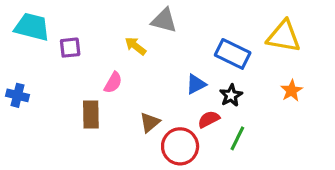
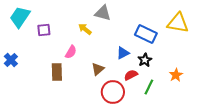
cyan trapezoid: (32, 27) -> (20, 17), turned -70
orange star: (292, 91) -> (176, 75), moved
blue cross: (18, 95) -> (11, 60), turned 32
brown triangle: (150, 122) -> (98, 69), moved

